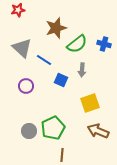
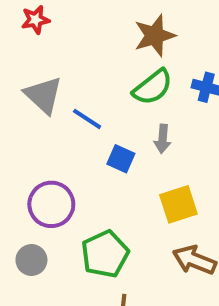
brown star: (56, 28) -> (155, 36), moved
purple circle: (26, 86) -> (51, 204), moved, size x1.5
gray circle: (29, 131) -> (31, 260), moved

